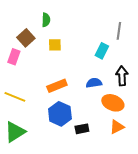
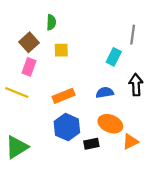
pink rectangle: (14, 57) -> (29, 67), moved
yellow line: (15, 97) -> (17, 93), moved
orange ellipse: (113, 103) -> (110, 124), moved

